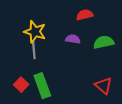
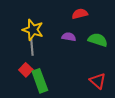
green semicircle: (104, 42) -> (98, 40), turned 30
red square: (21, 85) -> (26, 70), moved

